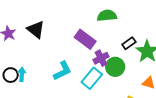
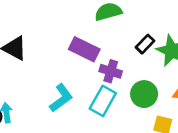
purple cross: (101, 58) -> (111, 71), turned -35
green circle: (115, 67) -> (144, 94), moved

